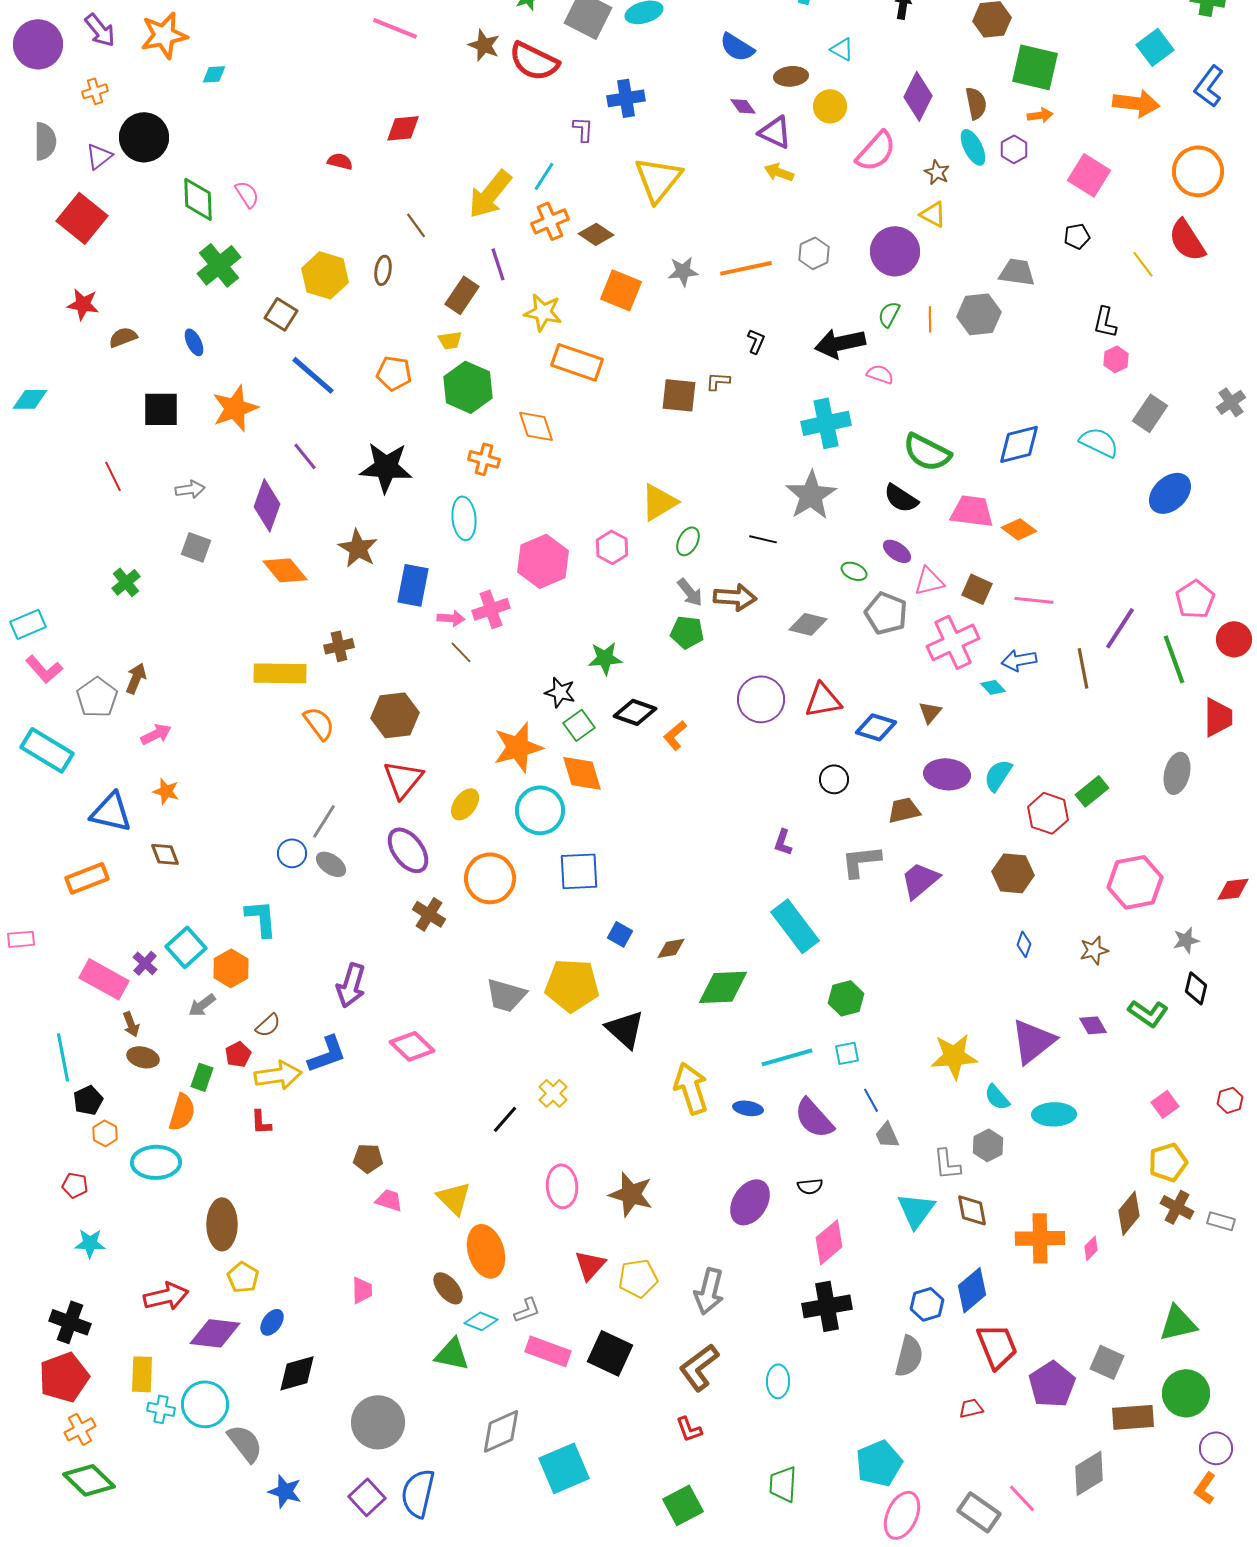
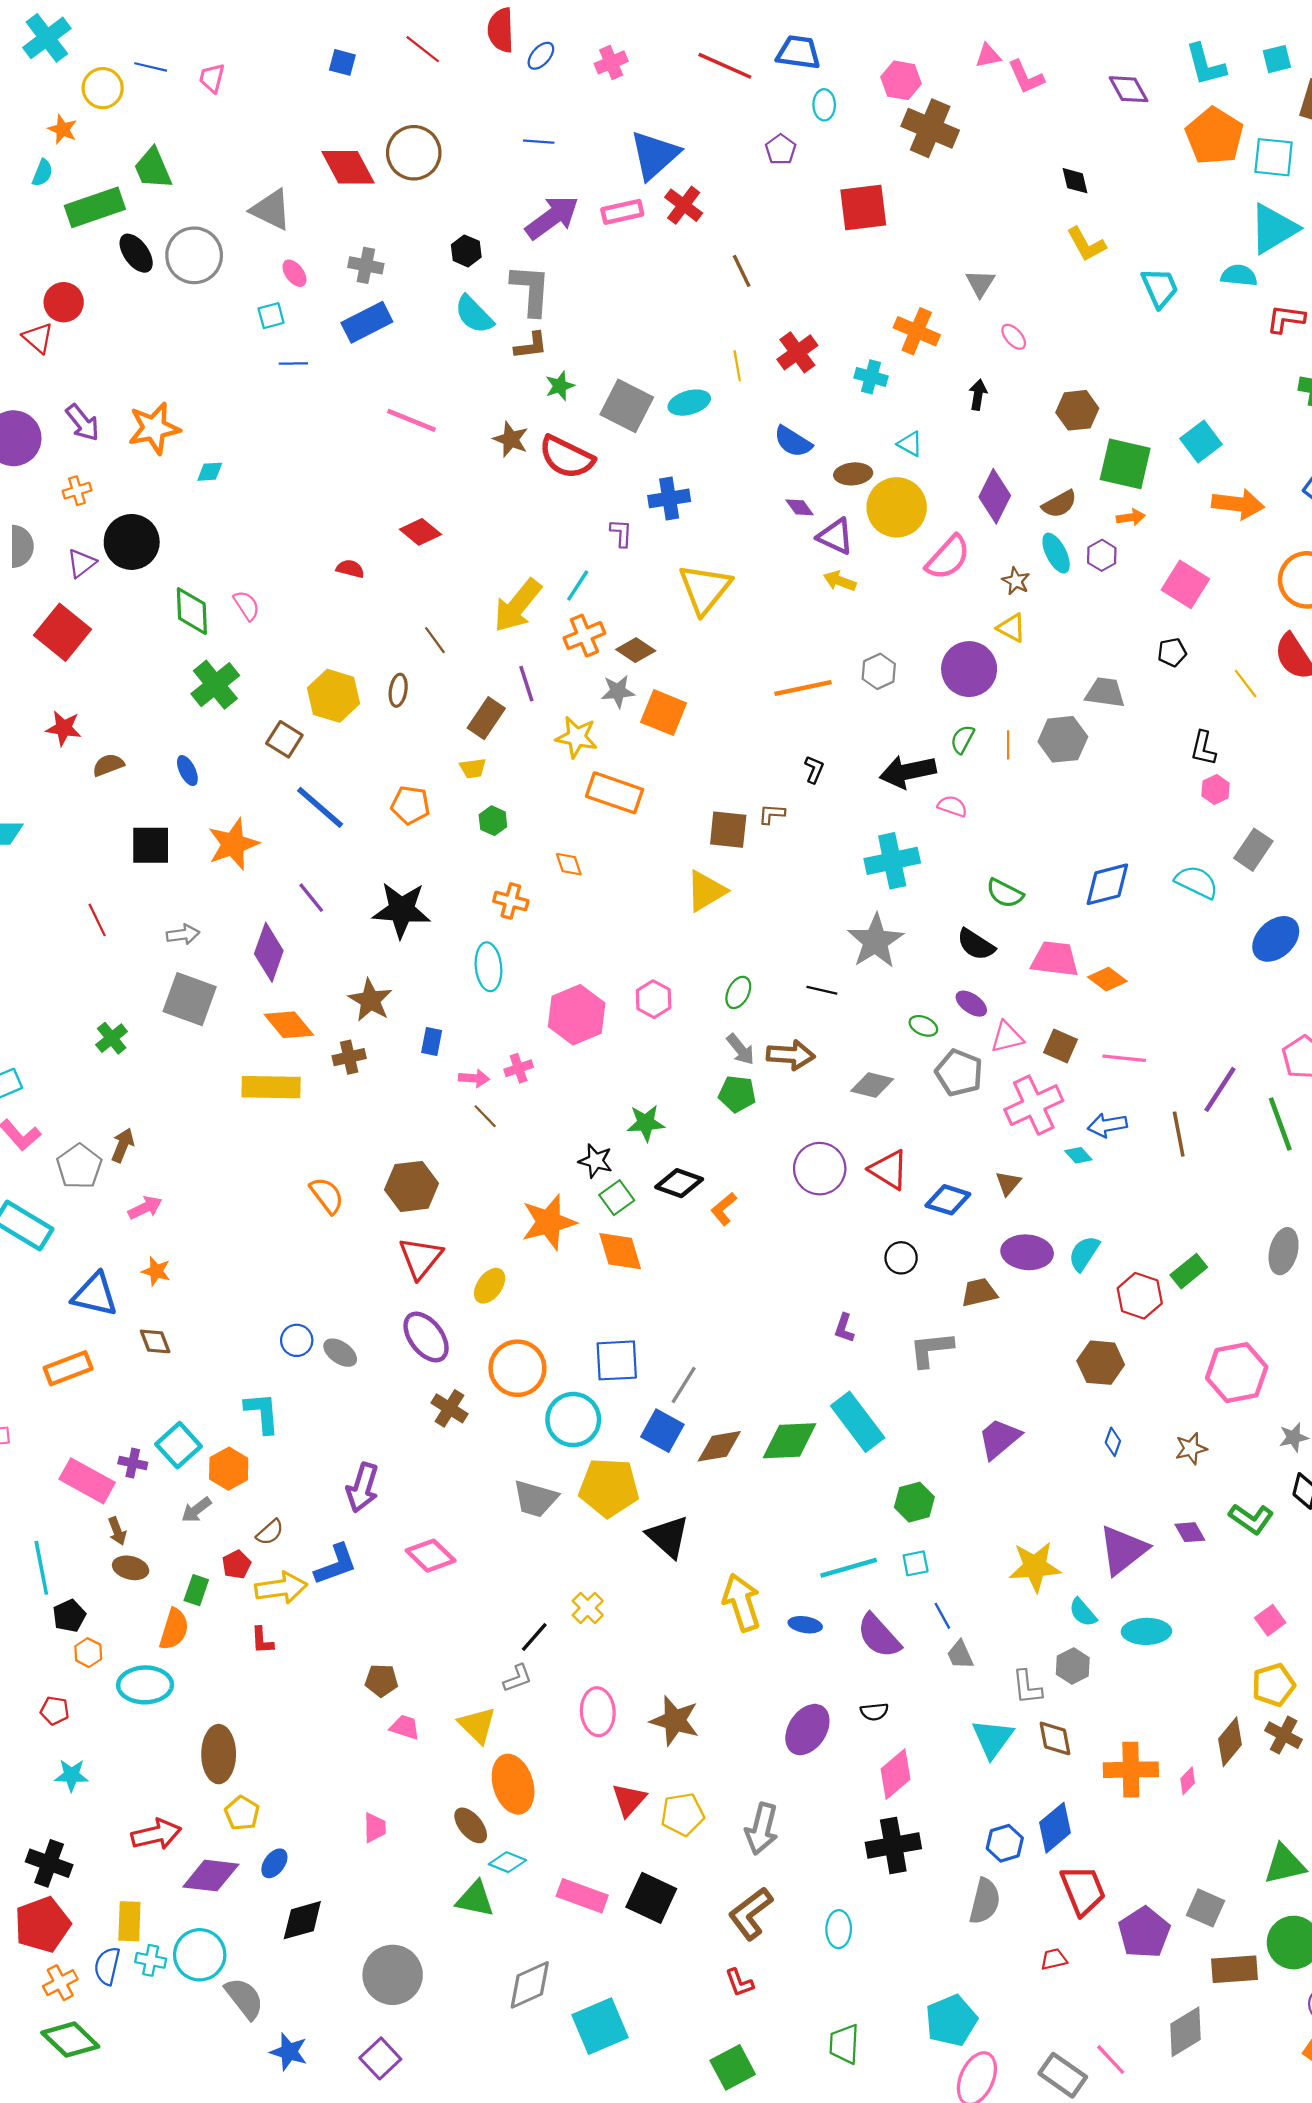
cyan square: (1155, 47) -> (1201, 442), moved
brown semicircle: (976, 103) -> (1059, 504), turned 72
yellow circle: (830, 106) -> (897, 507), size x1.6
red diamond: (403, 128) -> (420, 532), turned 45
gray star: (683, 271) -> (618, 691), moved
green hexagon: (468, 387) -> (493, 821), size x0.5
orange diamond: (536, 426) -> (569, 864), size x0.7
green semicircle: (927, 452) -> (1005, 893), size x0.7
yellow triangle: (659, 502) -> (706, 891), moved
gray square: (196, 547) -> (190, 999), size x1.6
blue rectangle: (413, 585) -> (432, 1042), size x0.6
pink cross: (491, 609) -> (519, 1068), size x0.7
brown cross: (339, 646) -> (349, 1057), moved
yellow rectangle: (280, 673) -> (271, 1087), moved
red triangle: (823, 700) -> (889, 1170), turned 42
cyan circle: (540, 810) -> (573, 1420), moved
gray line: (324, 821) -> (684, 1385), moved
purple trapezoid: (920, 880) -> (999, 1438), moved
blue square: (620, 934) -> (662, 1431), size x1.5
brown diamond: (671, 948) -> (719, 1446), size x1.4
purple cross: (145, 963) -> (133, 1463), turned -30
green diamond: (723, 987) -> (790, 1441), moved
gray L-shape: (527, 1310) -> (517, 1678), moved
blue semicircle: (418, 1493) -> (107, 1966), moved, size x0.7

